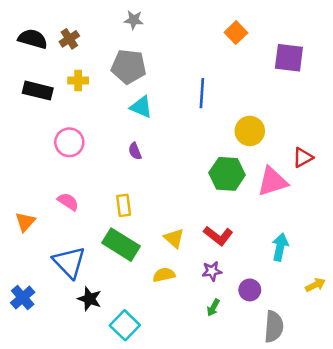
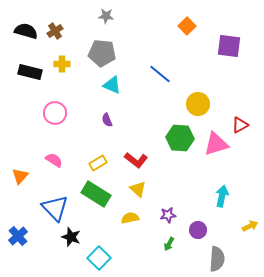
blue line: (202, 93) -> (160, 74), turned -55
yellow rectangle: (124, 205) -> (98, 163), turned 66
red L-shape: (218, 236) -> (136, 160), moved

